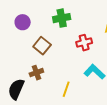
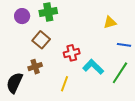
green cross: (62, 18) -> (48, 12), moved
red cross: (84, 43) -> (72, 53), moved

